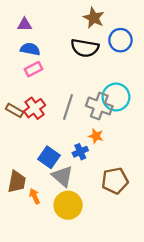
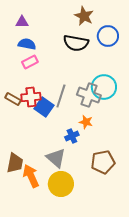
red cross: (35, 108) -> (31, 97), turned 30
blue square: (49, 157) -> (44, 107), moved
orange arrow: (35, 196) -> (31, 176), size x1.6

